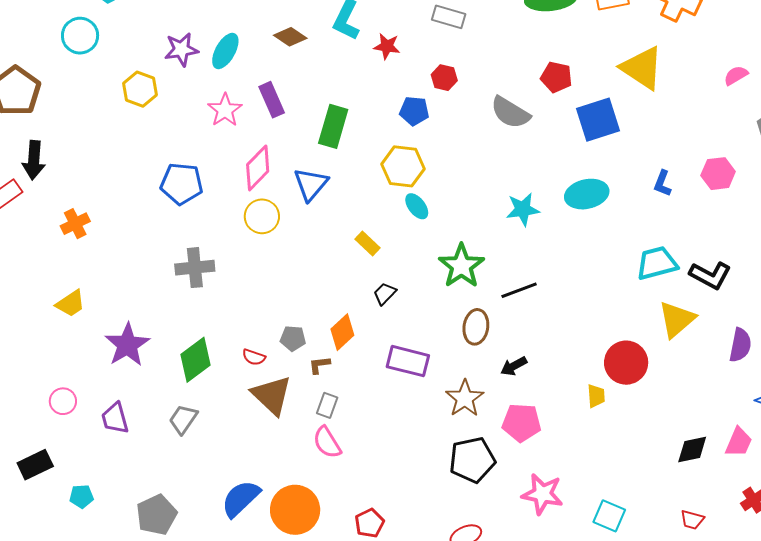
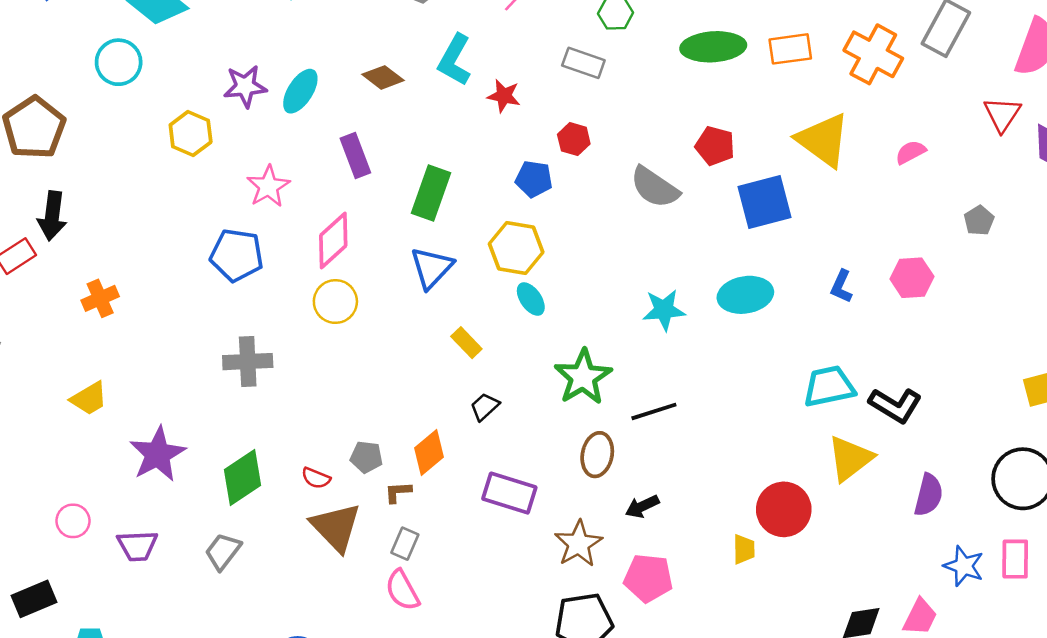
pink semicircle: (736, 75) -> (911, 152), moved
pink star: (225, 110) -> (268, 186), moved
blue triangle: (311, 184) -> (432, 268), moved
purple trapezoid: (115, 418) -> (137, 546), turned -80

